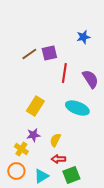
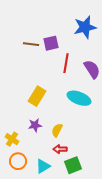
blue star: (83, 37) -> (85, 27), size x1.6
brown line: (29, 54) -> (31, 44), turned 42
yellow cross: (21, 149) -> (12, 139), moved

